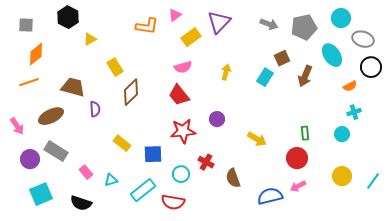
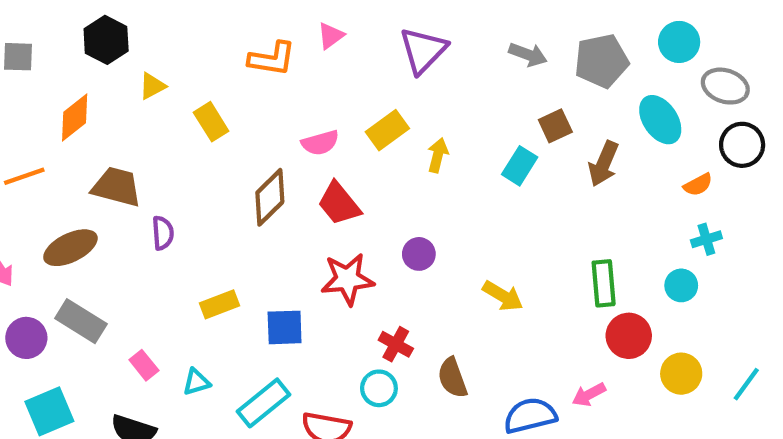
yellow rectangle: (191, 37) -> (387, 130), moved
orange diamond: (36, 54) -> (75, 118), moved
yellow rectangle: (115, 67) -> (211, 122), moved
pink semicircle: (183, 67) -> (320, 143), moved
brown diamond: (131, 92) -> (270, 197), moved
green rectangle: (305, 133) -> (604, 283), size x1.5
yellow rectangle: (122, 143) -> (219, 304), turned -60
red circle: (297, 158) -> (629, 336), moved
cyan circle: (181, 174) -> (379, 388), moved

